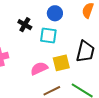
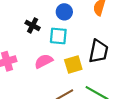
pink semicircle: (39, 68) -> (44, 61), moved

